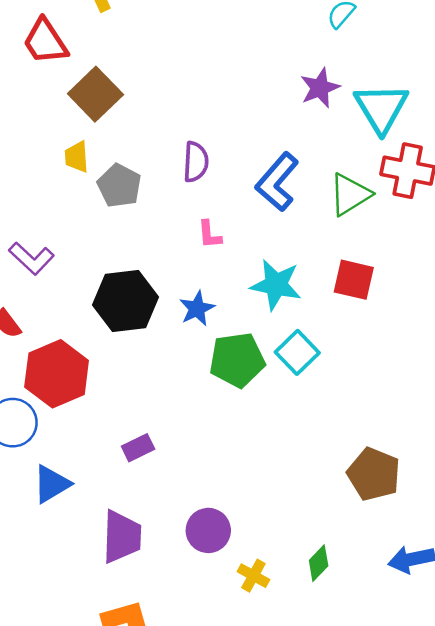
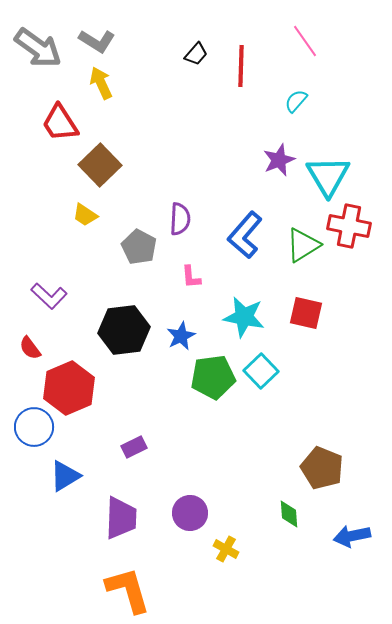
yellow trapezoid: (77, 157) -> (85, 215), turned -52
gray pentagon: (119, 186) -> (139, 247), moved
green diamond: (319, 563) -> (289, 514), moved, turned -48

